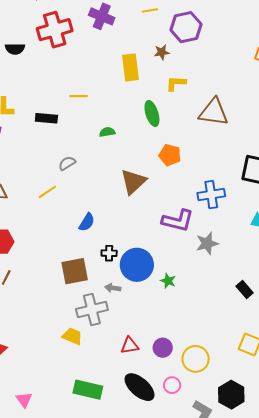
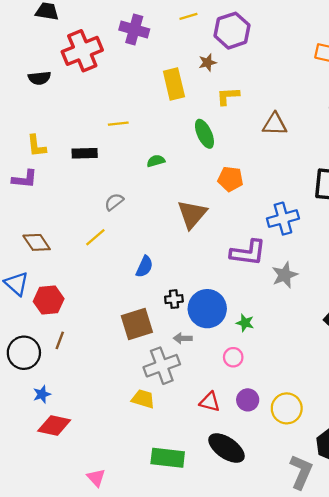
brown triangle: (214, 112) -> (275, 124), size x0.7
red triangle: (130, 346) -> (210, 402), turned 30
pink circle: (172, 385) -> (233, 357), moved

